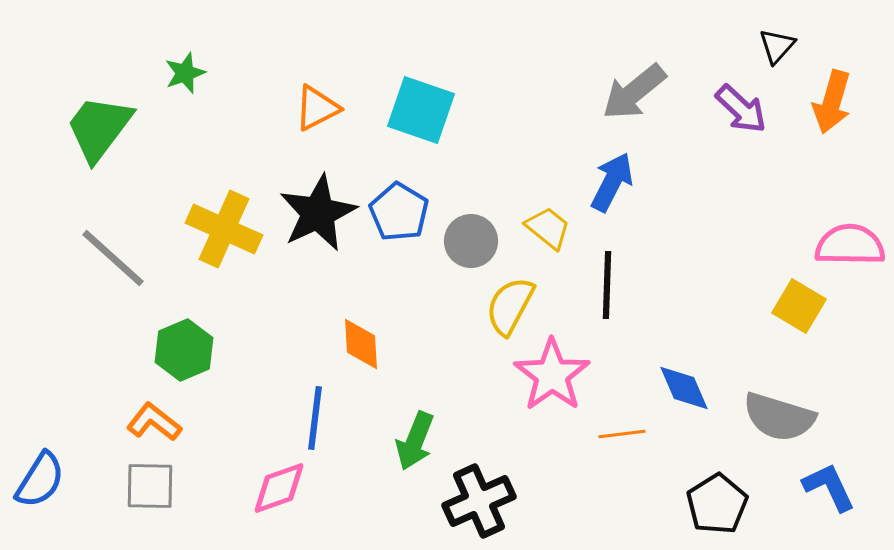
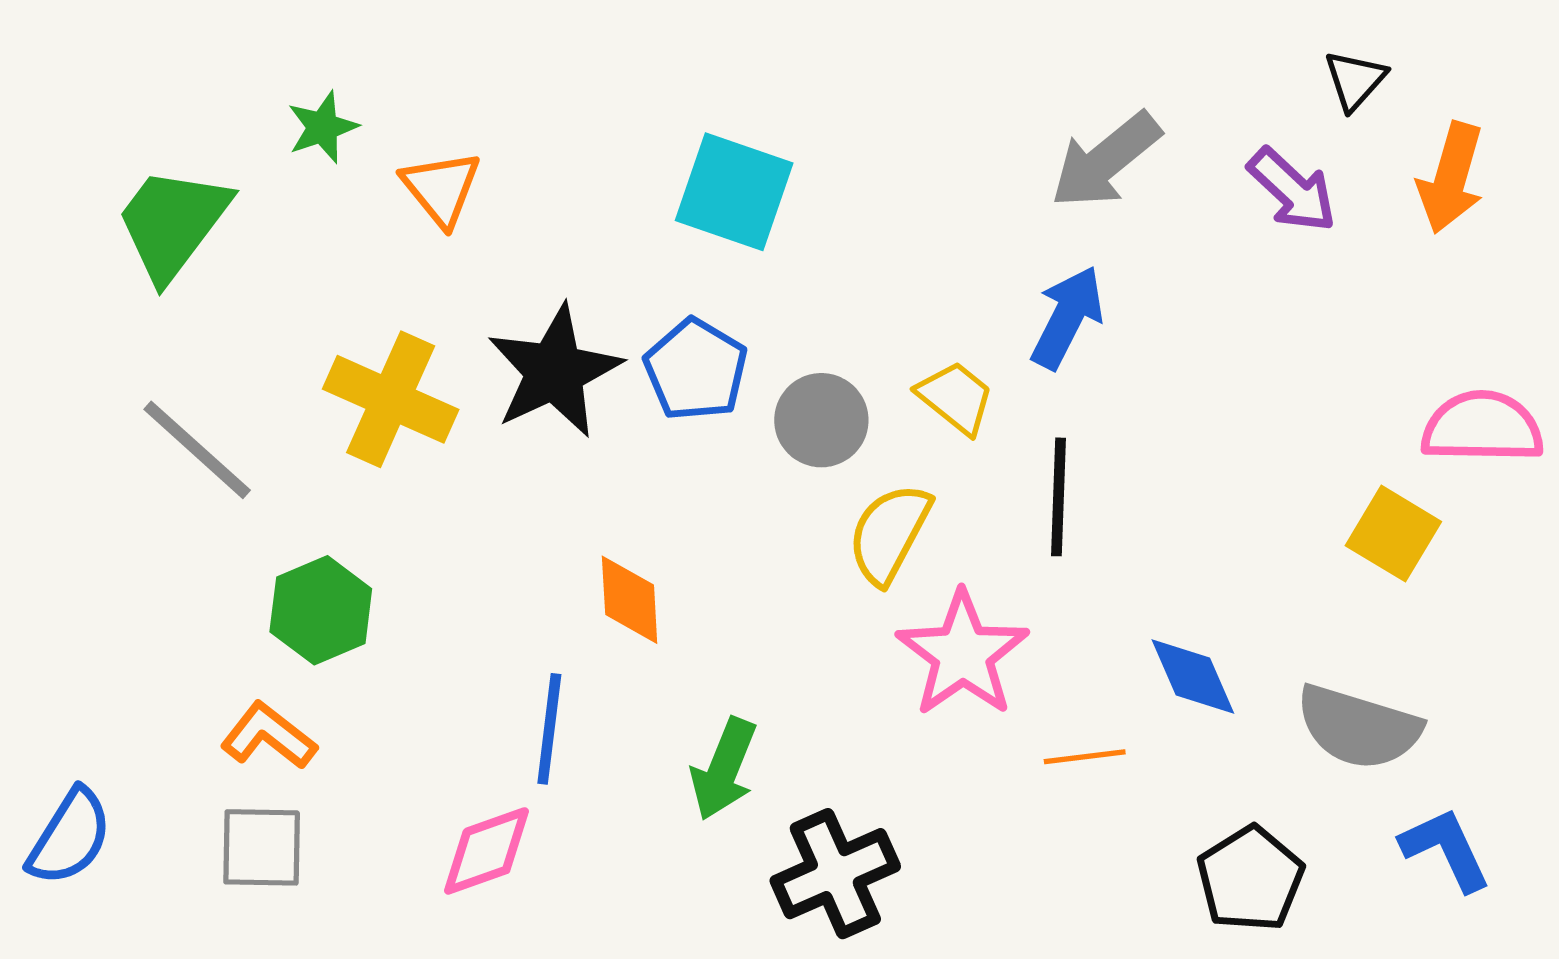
orange triangle: (317, 108) -> (441, 188), moved, turned -42

